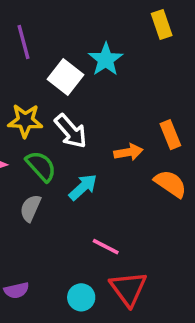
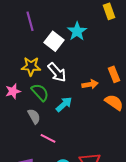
gray semicircle: (30, 208) -> (34, 116), turned 126
pink line: (106, 247) -> (48, 138), moved

